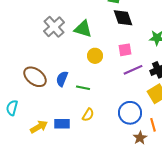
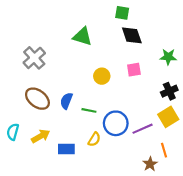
gray cross: (54, 27) -> (34, 58), moved
green triangle: (83, 29) -> (82, 36), moved
purple line: (133, 70) -> (143, 129), moved
blue circle: (130, 113) -> (116, 123), moved
yellow arrow: (39, 127) -> (41, 136), moved

